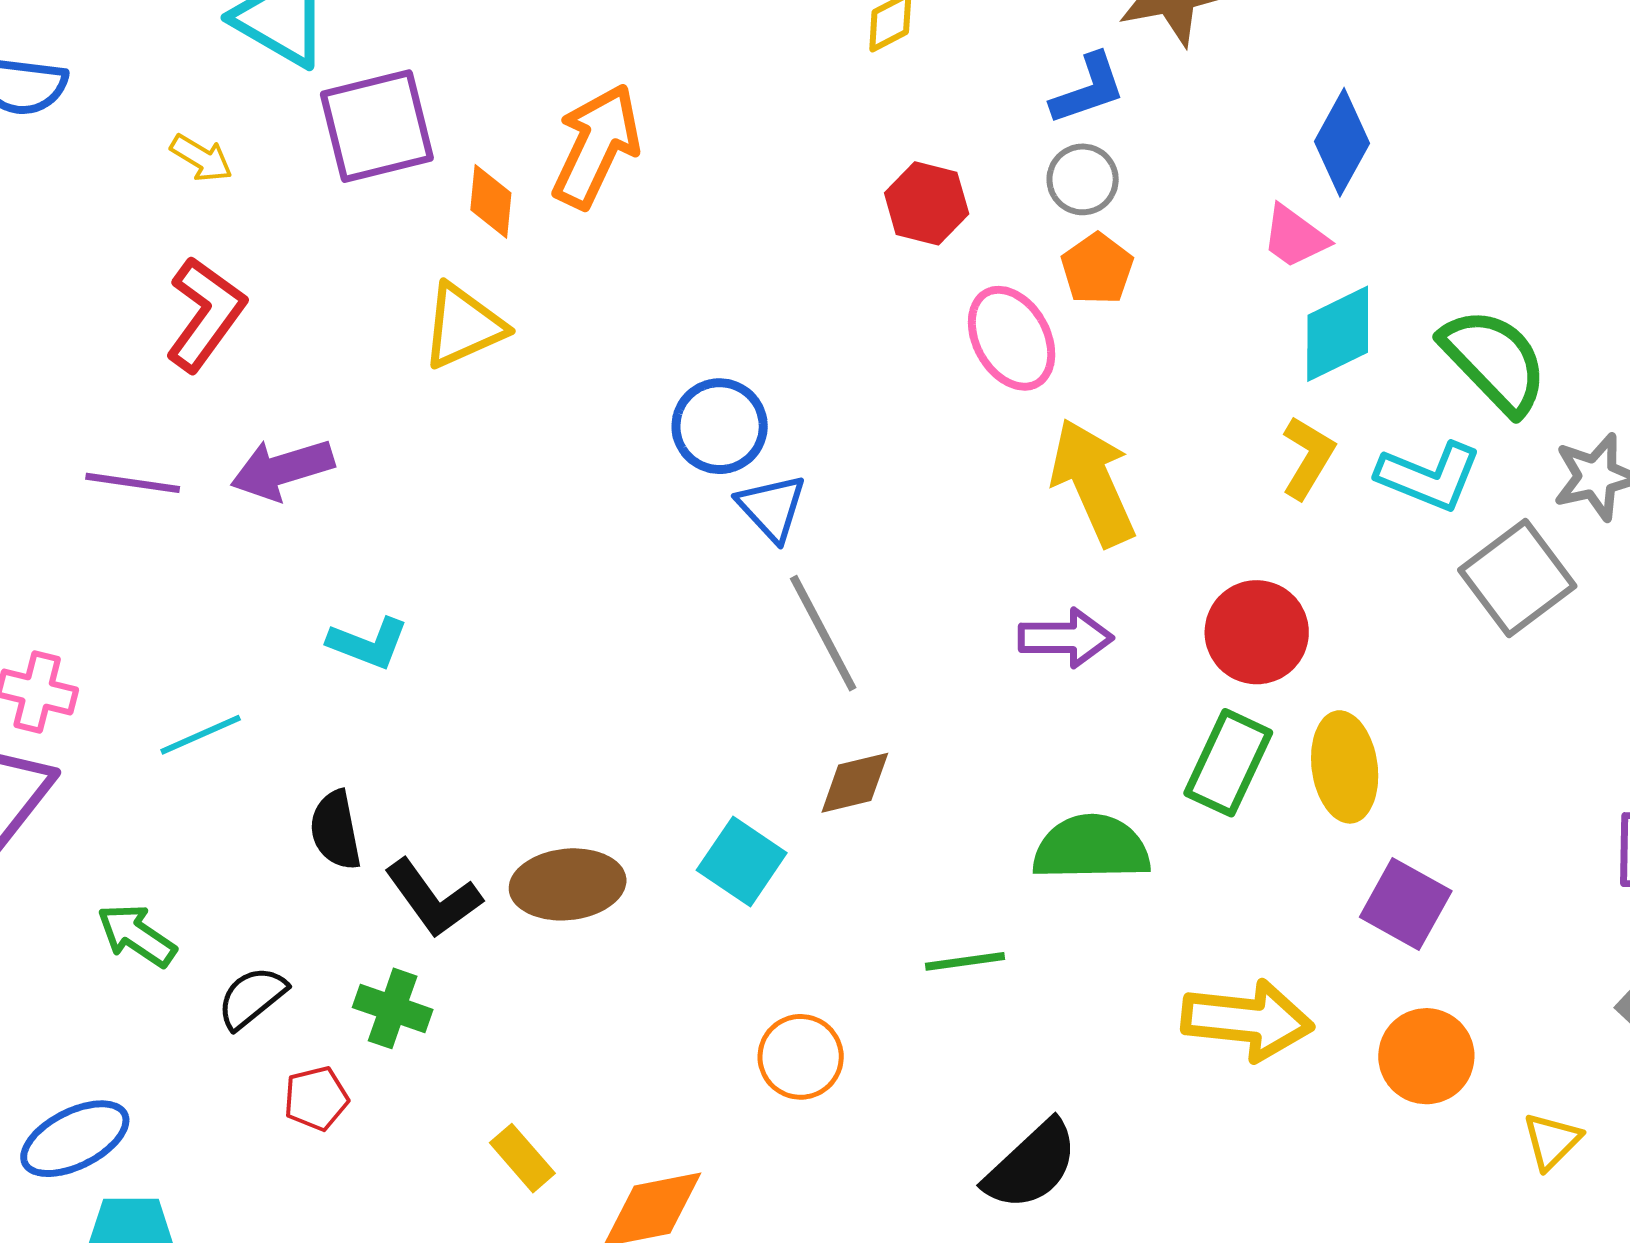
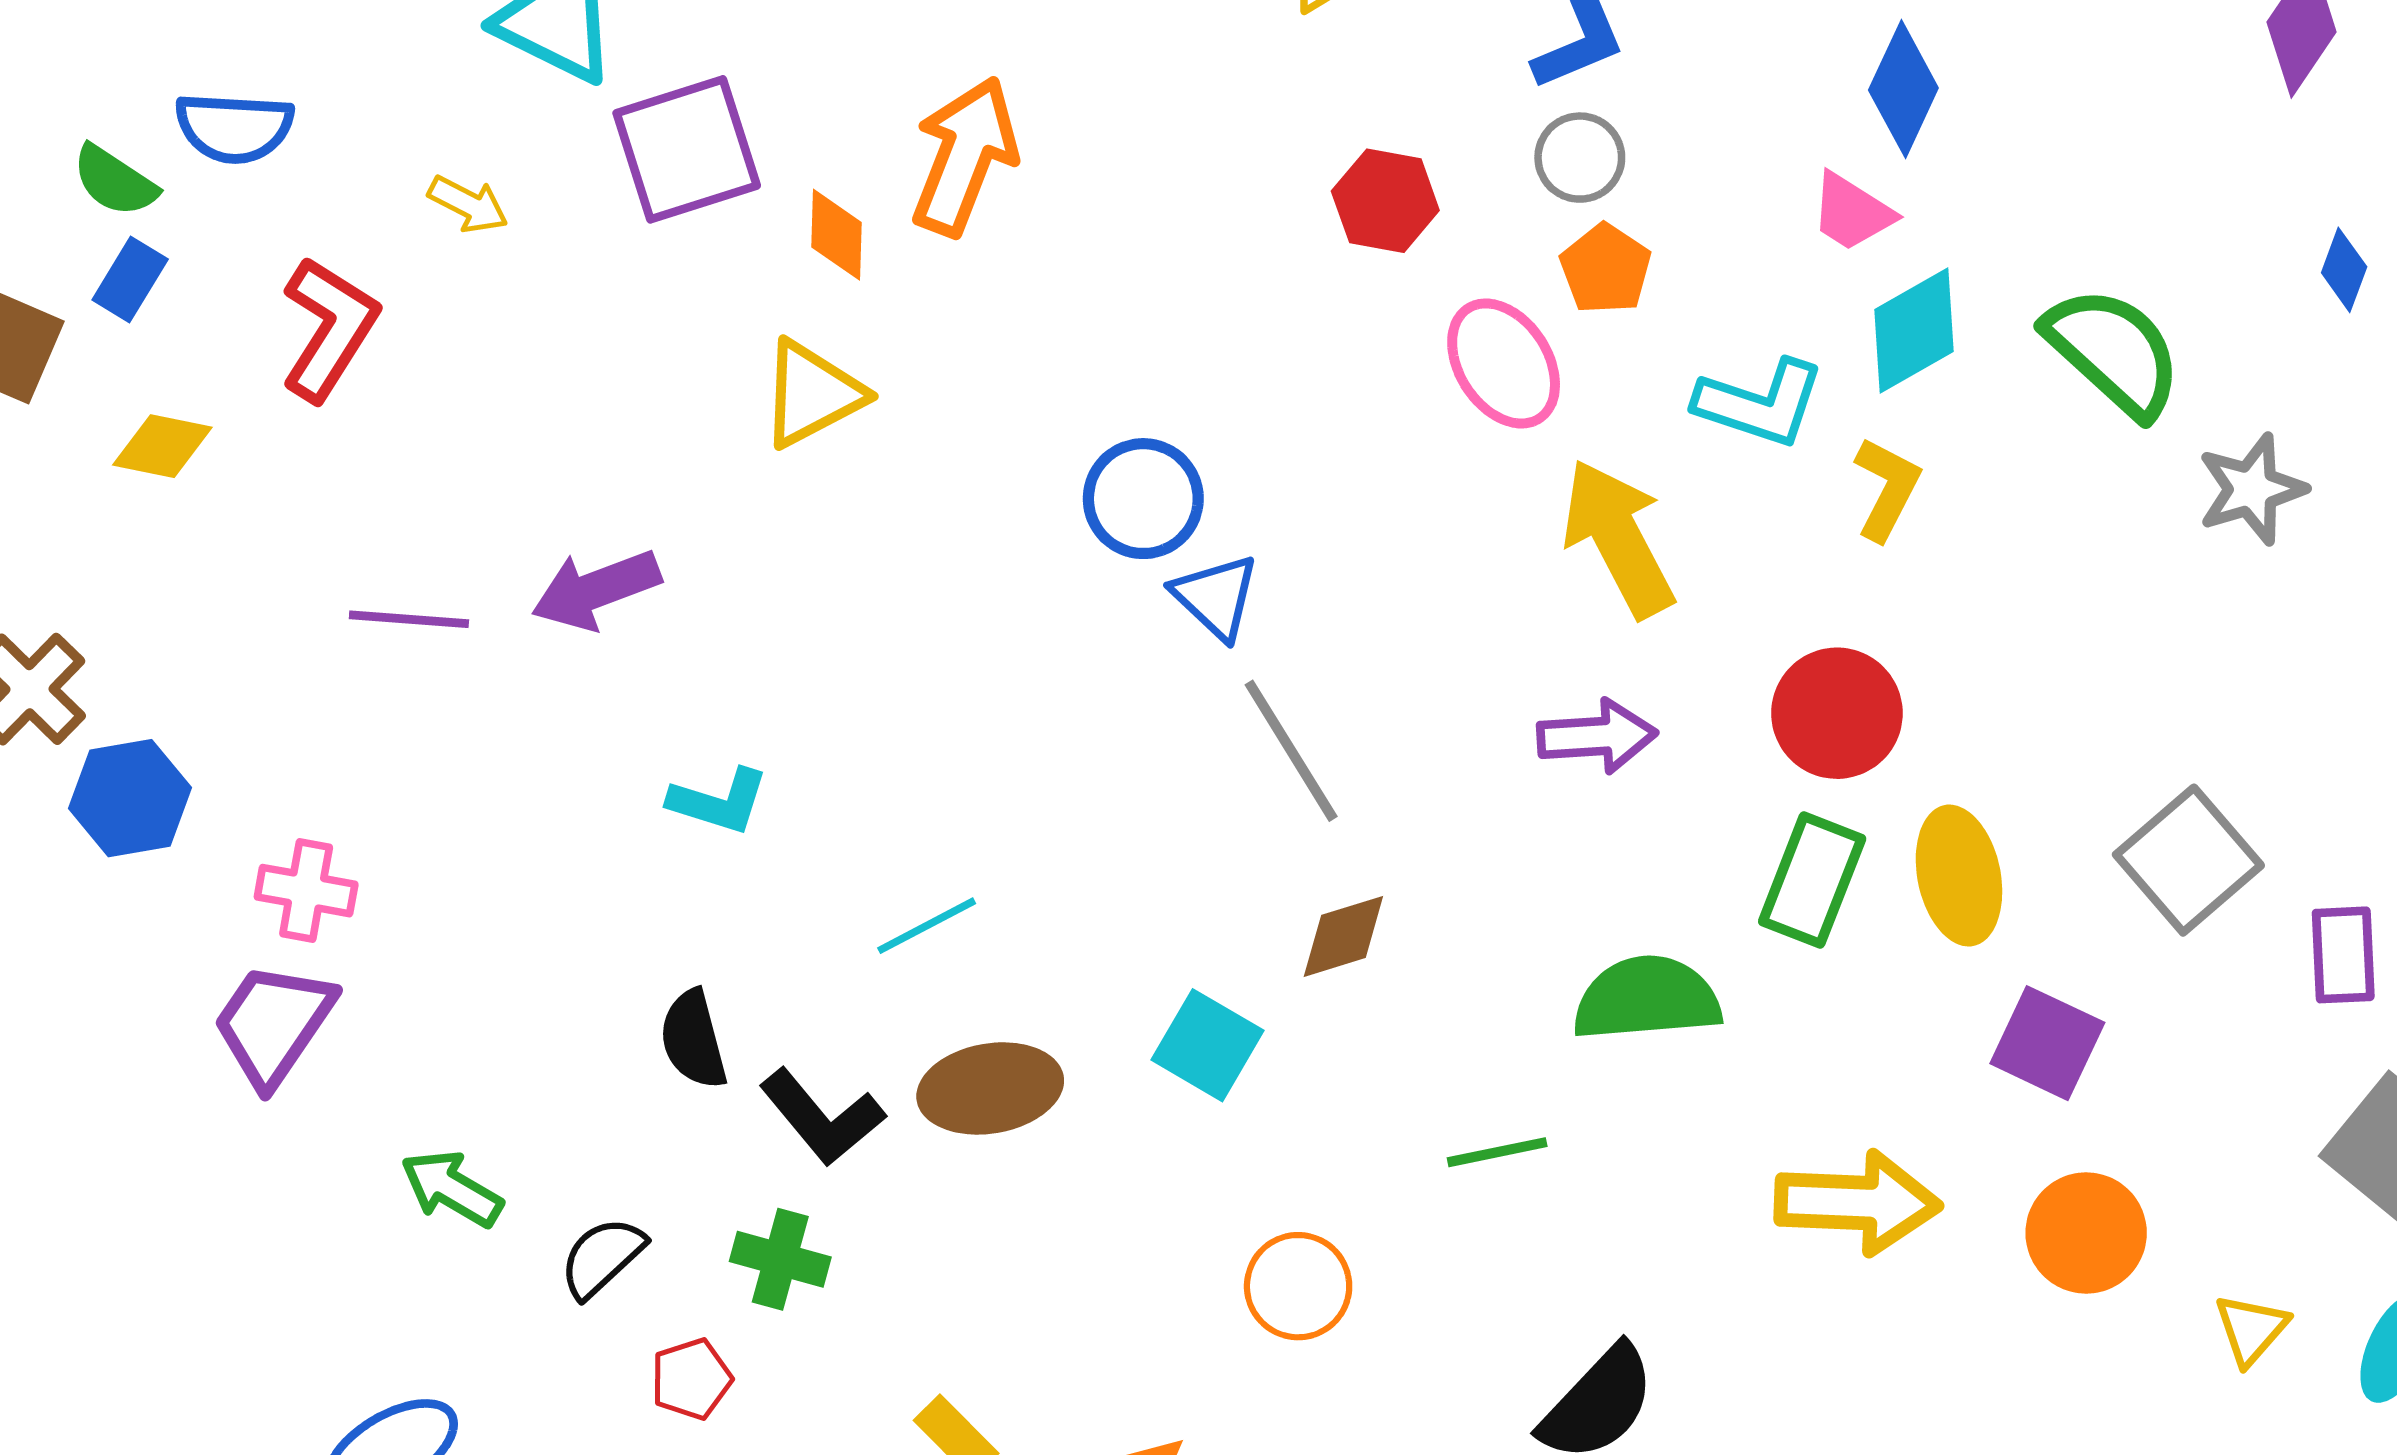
red L-shape: (205, 314) -> (329, 329), moved
cyan L-shape: (1429, 476) -> (1760, 403), moved
gray square: (1517, 578) -> (2188, 860), moved
cyan line: (201, 735) -> (927, 926), moved

